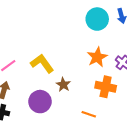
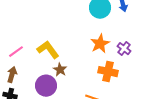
brown star: (63, 85) -> (60, 70), moved

